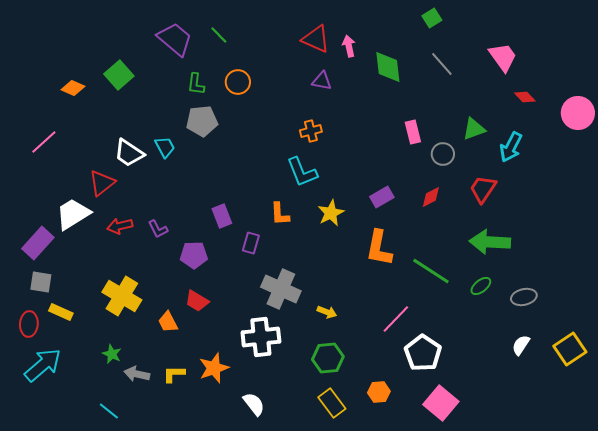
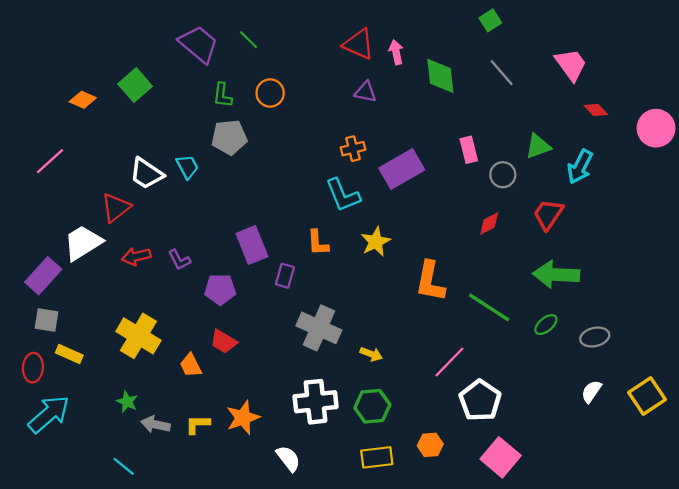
purple rectangle: (382, 197) -> (402, 169), moved, size x1.6
purple rectangle: (222, 216) -> (252, 245), size x1.4
white cross: (261, 337) -> (316, 402), moved
yellow rectangle: (332, 403) -> (377, 457), turned -60

